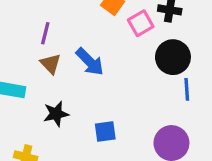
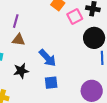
blue arrow: (90, 62) -> (47, 58), moved
brown triangle: (51, 64) -> (19, 40), turned -40

